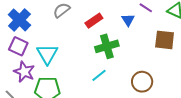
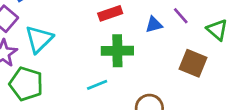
blue triangle: (128, 20) -> (154, 25), turned 32

